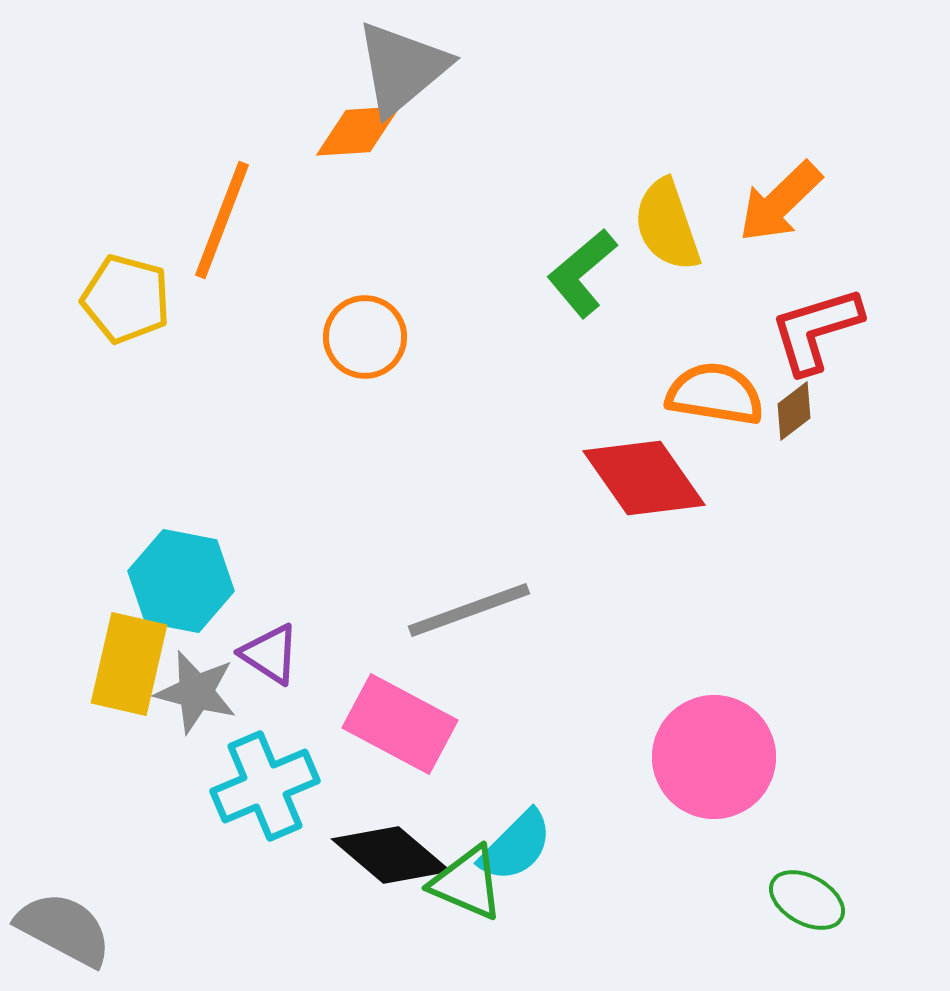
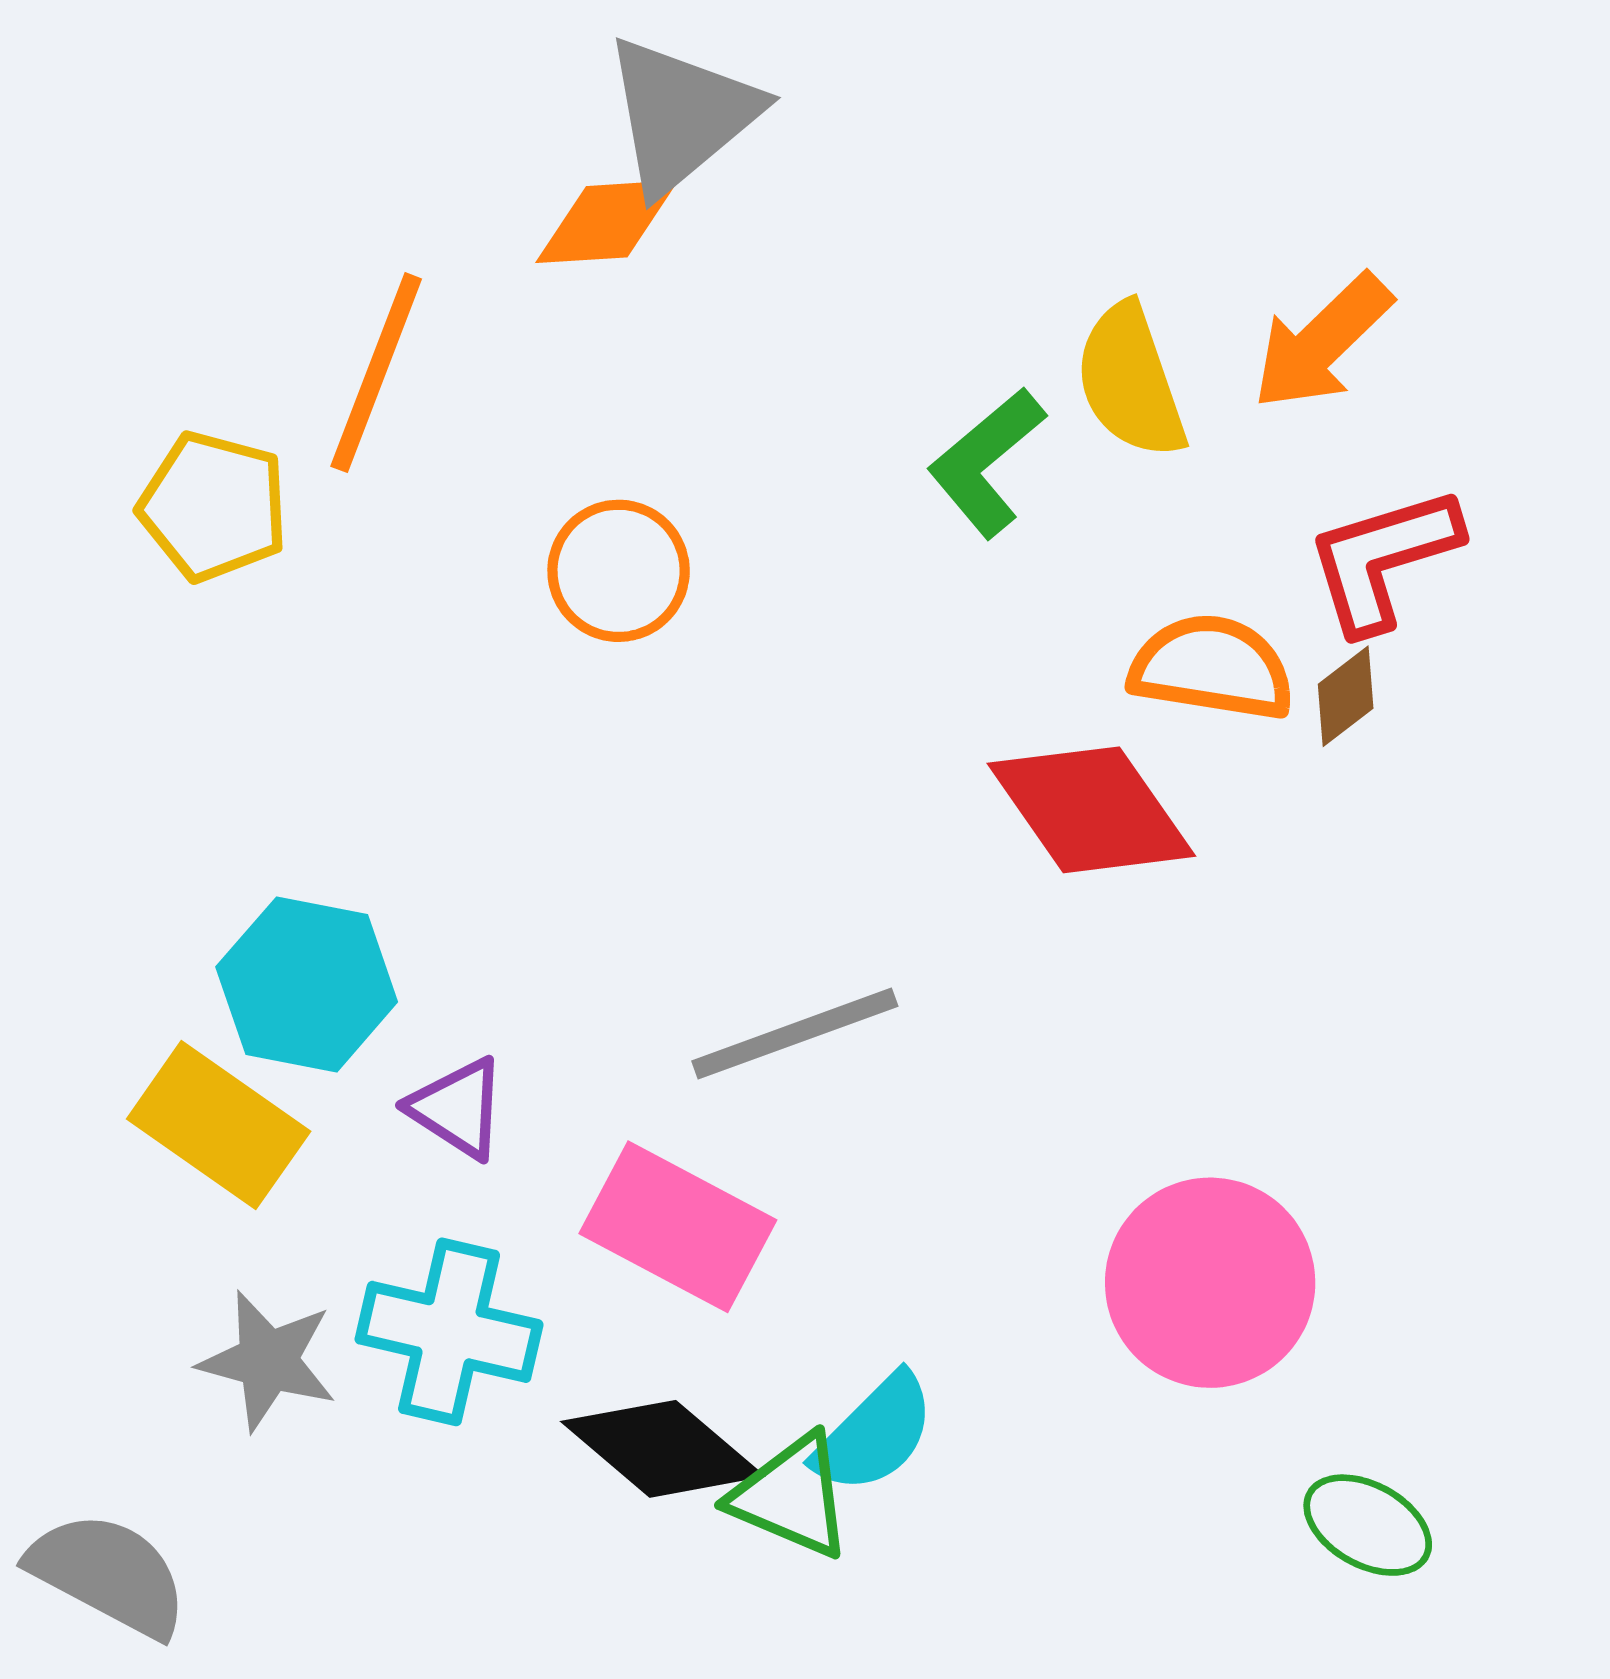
yellow rectangle: (129, 664) -> (219, 1125), turned -68
gray star: (196, 692) -> (268, 1361), moved
cyan cross: (265, 786) -> (449, 1332), turned 36

